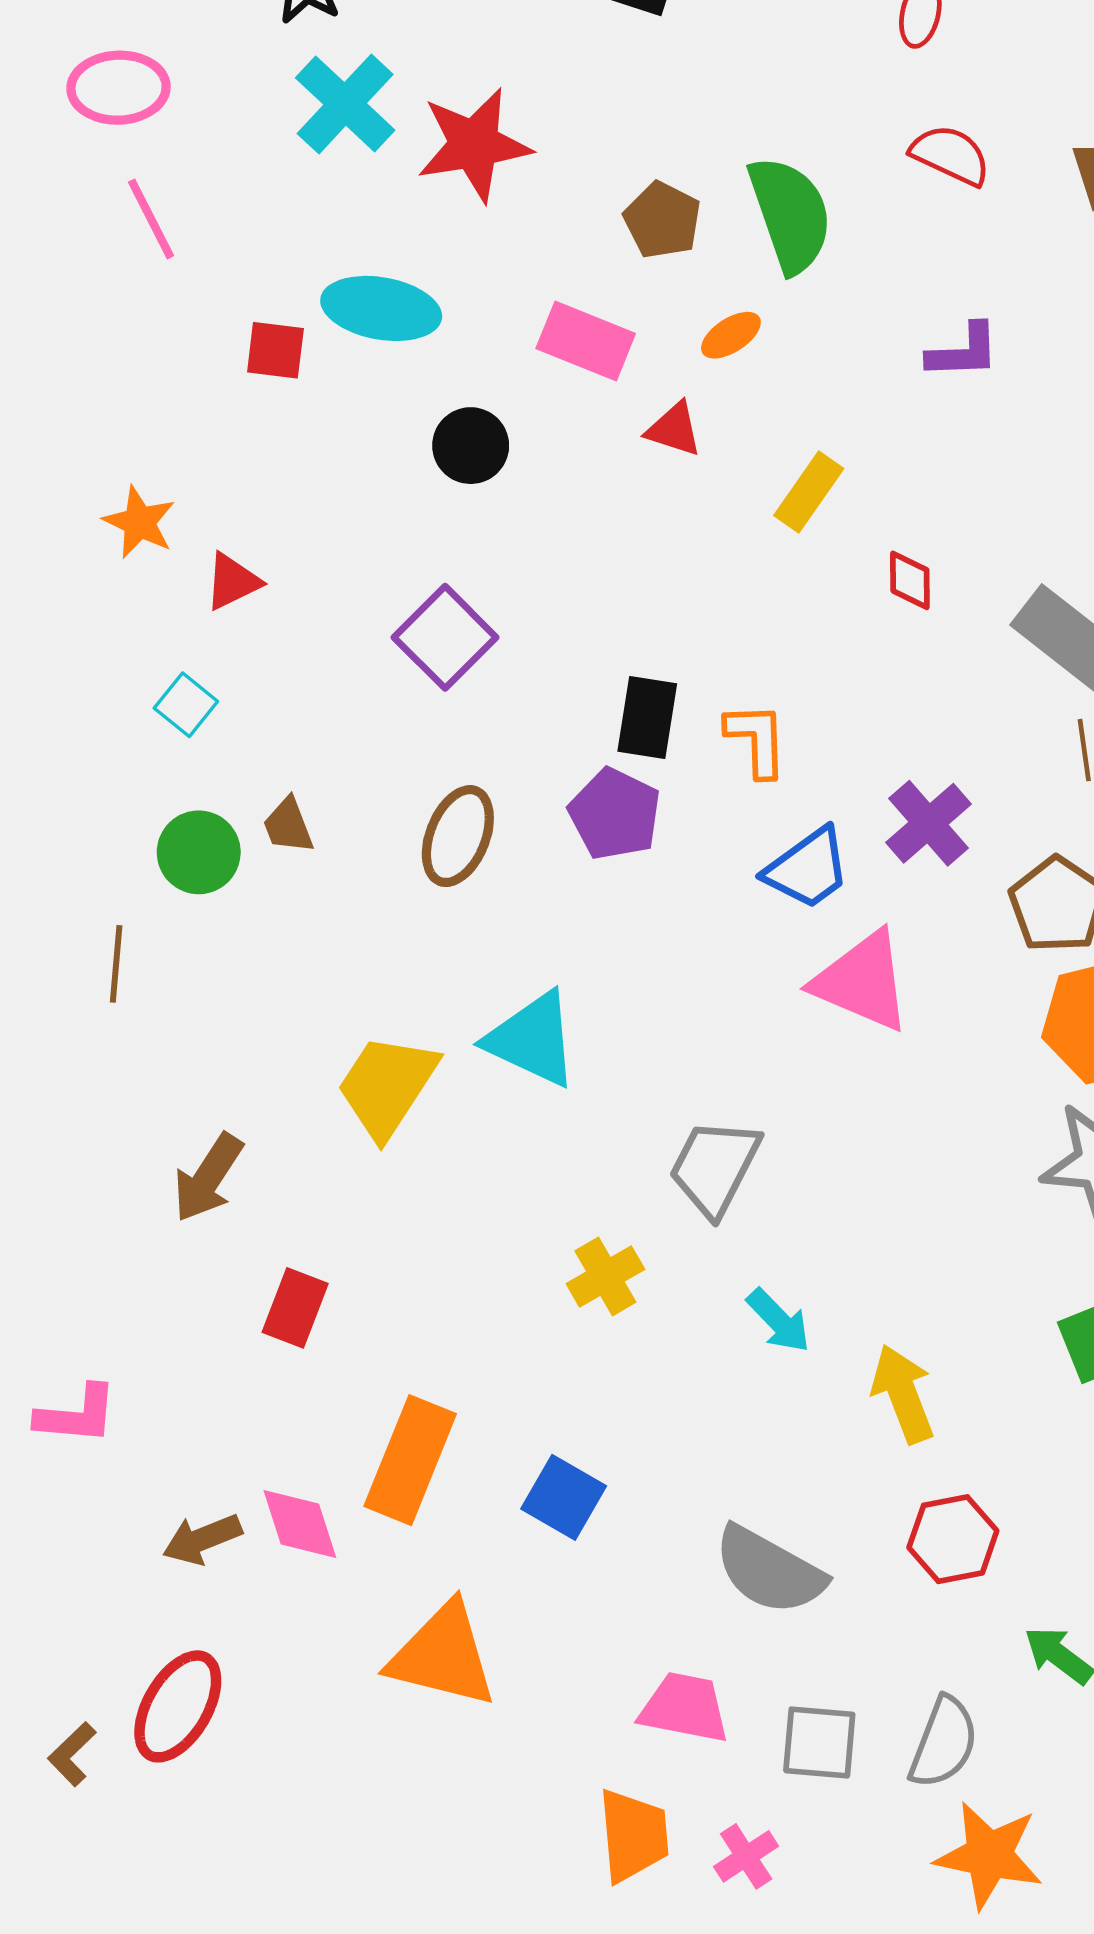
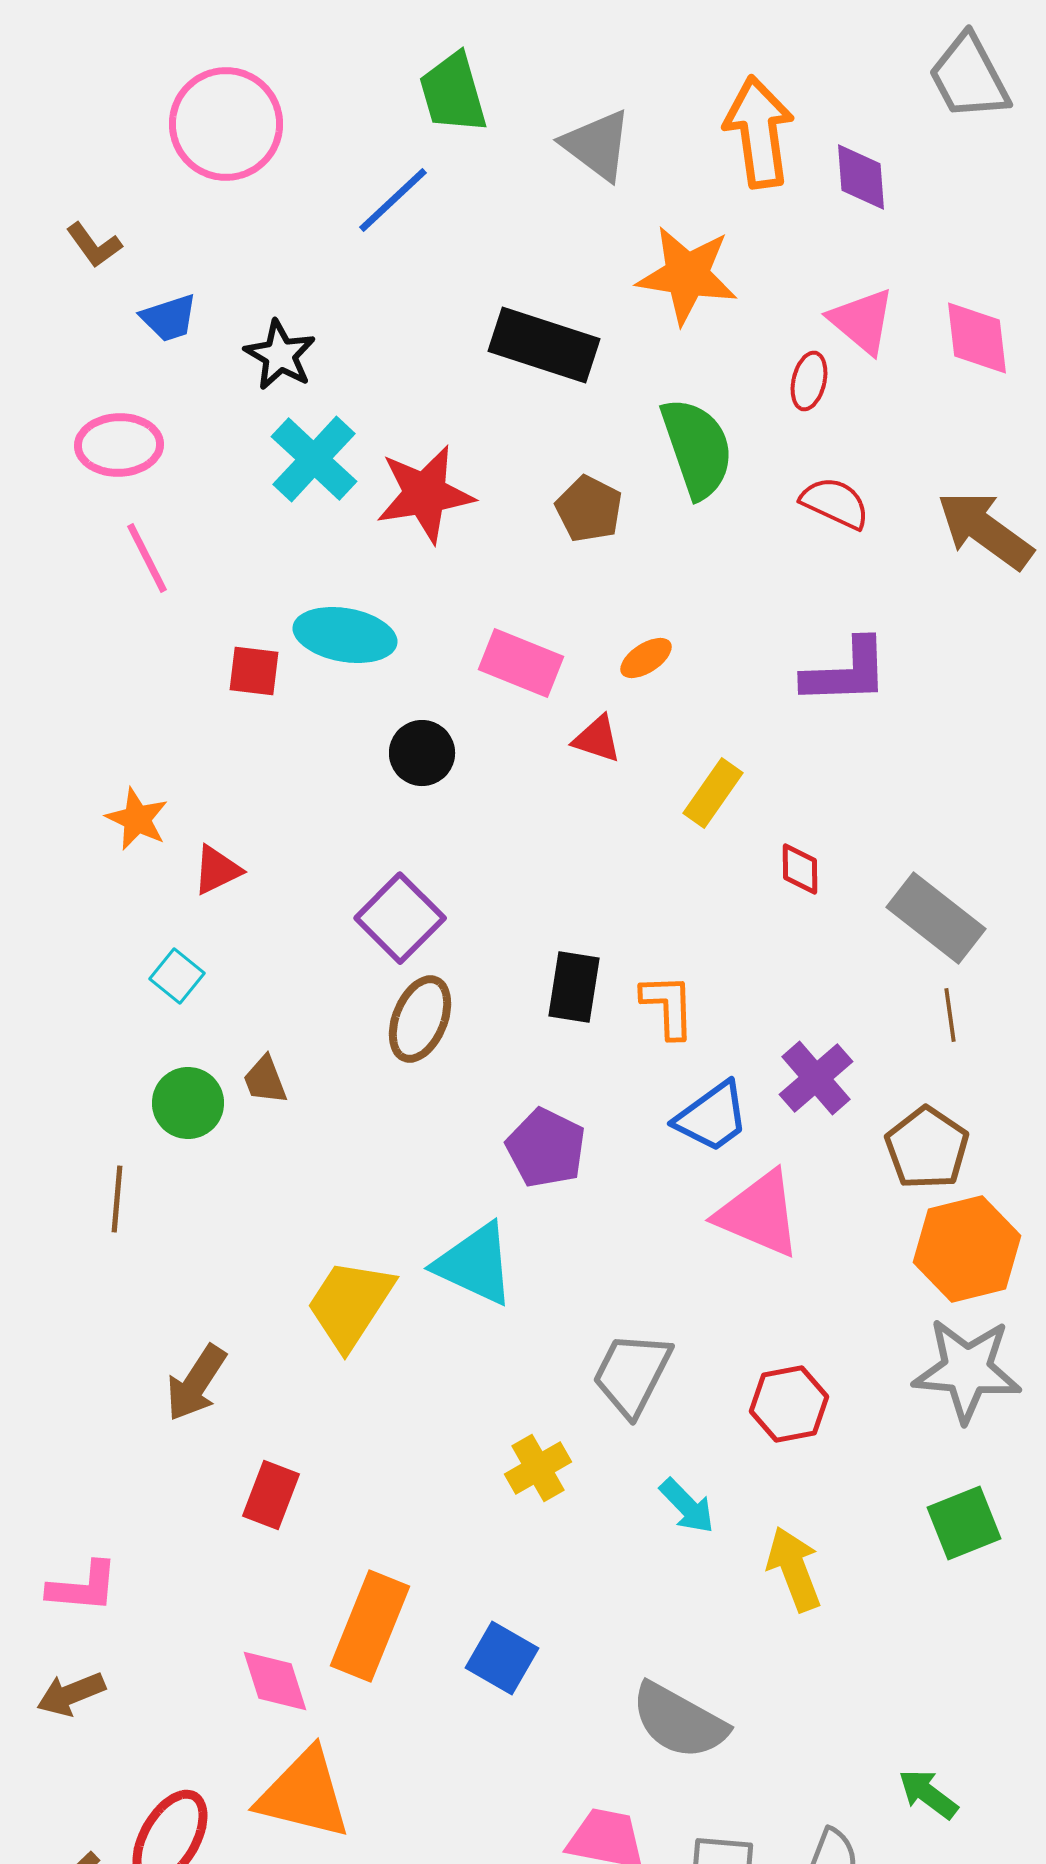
green semicircle: (790, 214) -> (697, 448), moved
brown pentagon: (662, 220) -> (589, 509), moved
purple L-shape: (963, 351) -> (846, 672), size x1.4
purple pentagon: (615, 814) -> (546, 1148), moved
brown ellipse: (458, 836) -> (420, 1019), moved
brown arrow: (202, 1539) -> (71, 1694), moved
red hexagon: (953, 1539) -> (789, 1404), moved
orange triangle: (443, 1655) -> (304, 1794), moved

